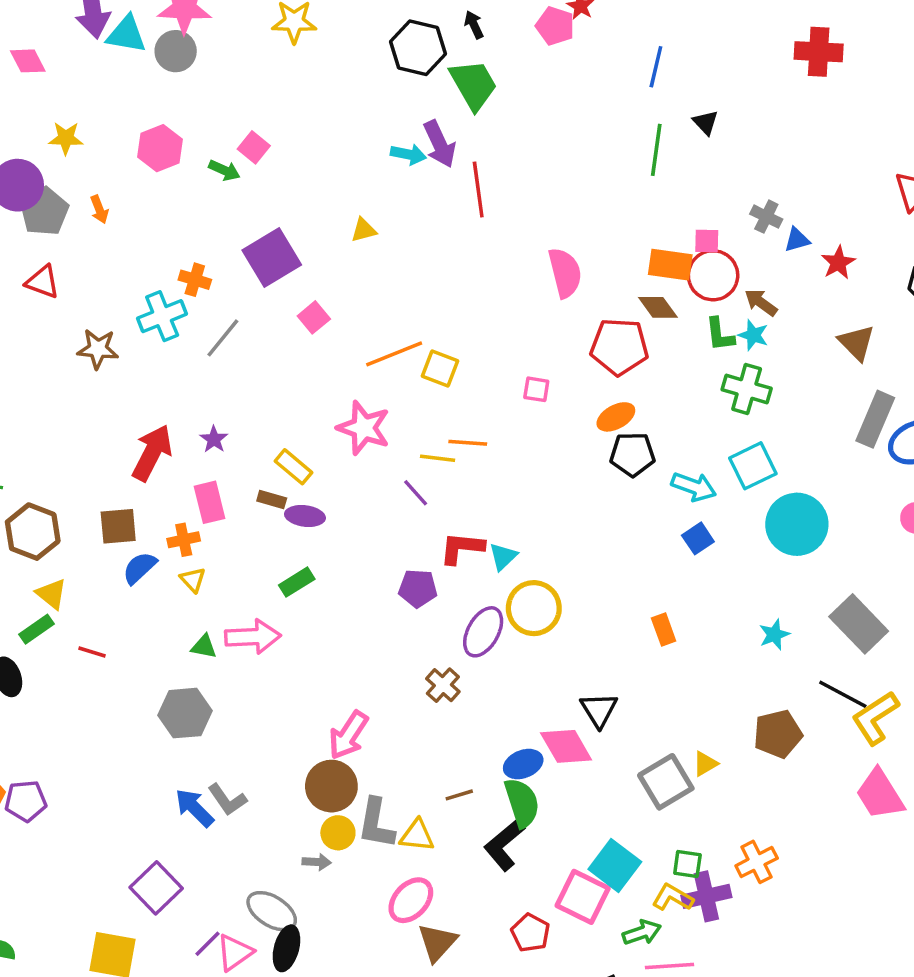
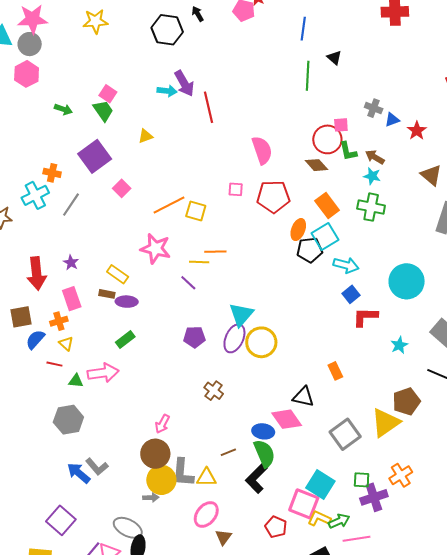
green trapezoid: (474, 85) -> (103, 111), moved, size x0.7
pink square: (254, 147) -> (108, 94), moved
pink hexagon: (160, 148) -> (27, 74), moved
orange rectangle: (670, 265) -> (327, 206), moved, turned 50
red circle: (713, 275) -> (327, 139), moved
green L-shape: (720, 334) -> (348, 151), moved
red pentagon: (619, 347) -> (273, 197), moved
pink square: (536, 389) -> (236, 189), moved
orange ellipse: (616, 417) -> (298, 230), turned -35
red arrow: (152, 453) -> (37, 273), turned 152
cyan square: (753, 466) -> (325, 236), moved
red L-shape: (462, 548) -> (365, 317), moved
cyan triangle: (503, 557) -> (241, 315), size x1.5
orange rectangle: (664, 630) -> (335, 371), moved
purple ellipse: (483, 632) -> (234, 338), moved
red line: (92, 652) -> (54, 364), moved
black triangle: (599, 710) -> (303, 397), turned -40
pink arrow: (348, 735) -> (162, 424), size x0.7
blue ellipse: (523, 764) -> (263, 431), turned 35
yellow triangle: (705, 764) -> (386, 423), moved, size x2.0
yellow circle: (338, 833) -> (161, 480), size x1.5
yellow L-shape: (673, 897) -> (319, 518), moved
brown triangle: (437, 942) -> (223, 537), size x0.7

